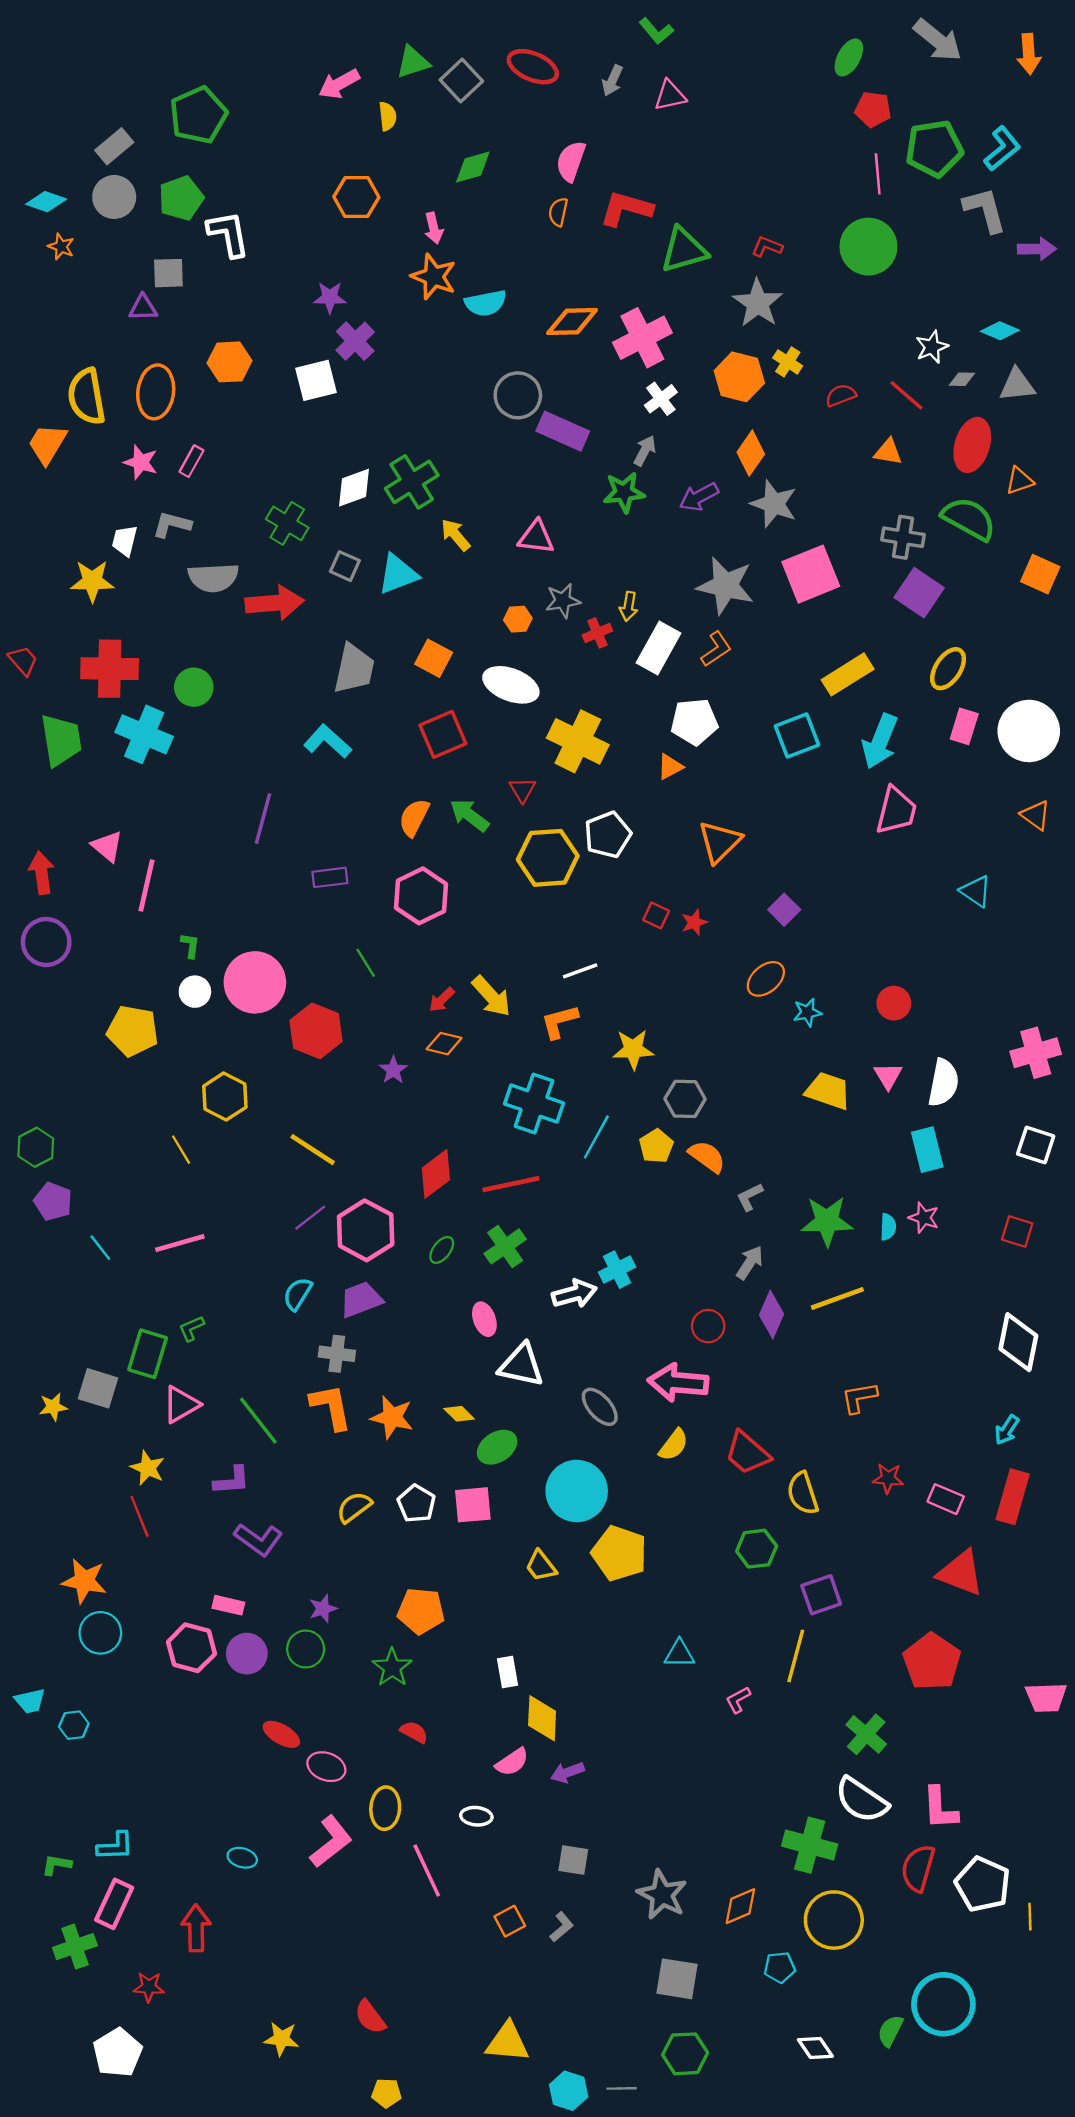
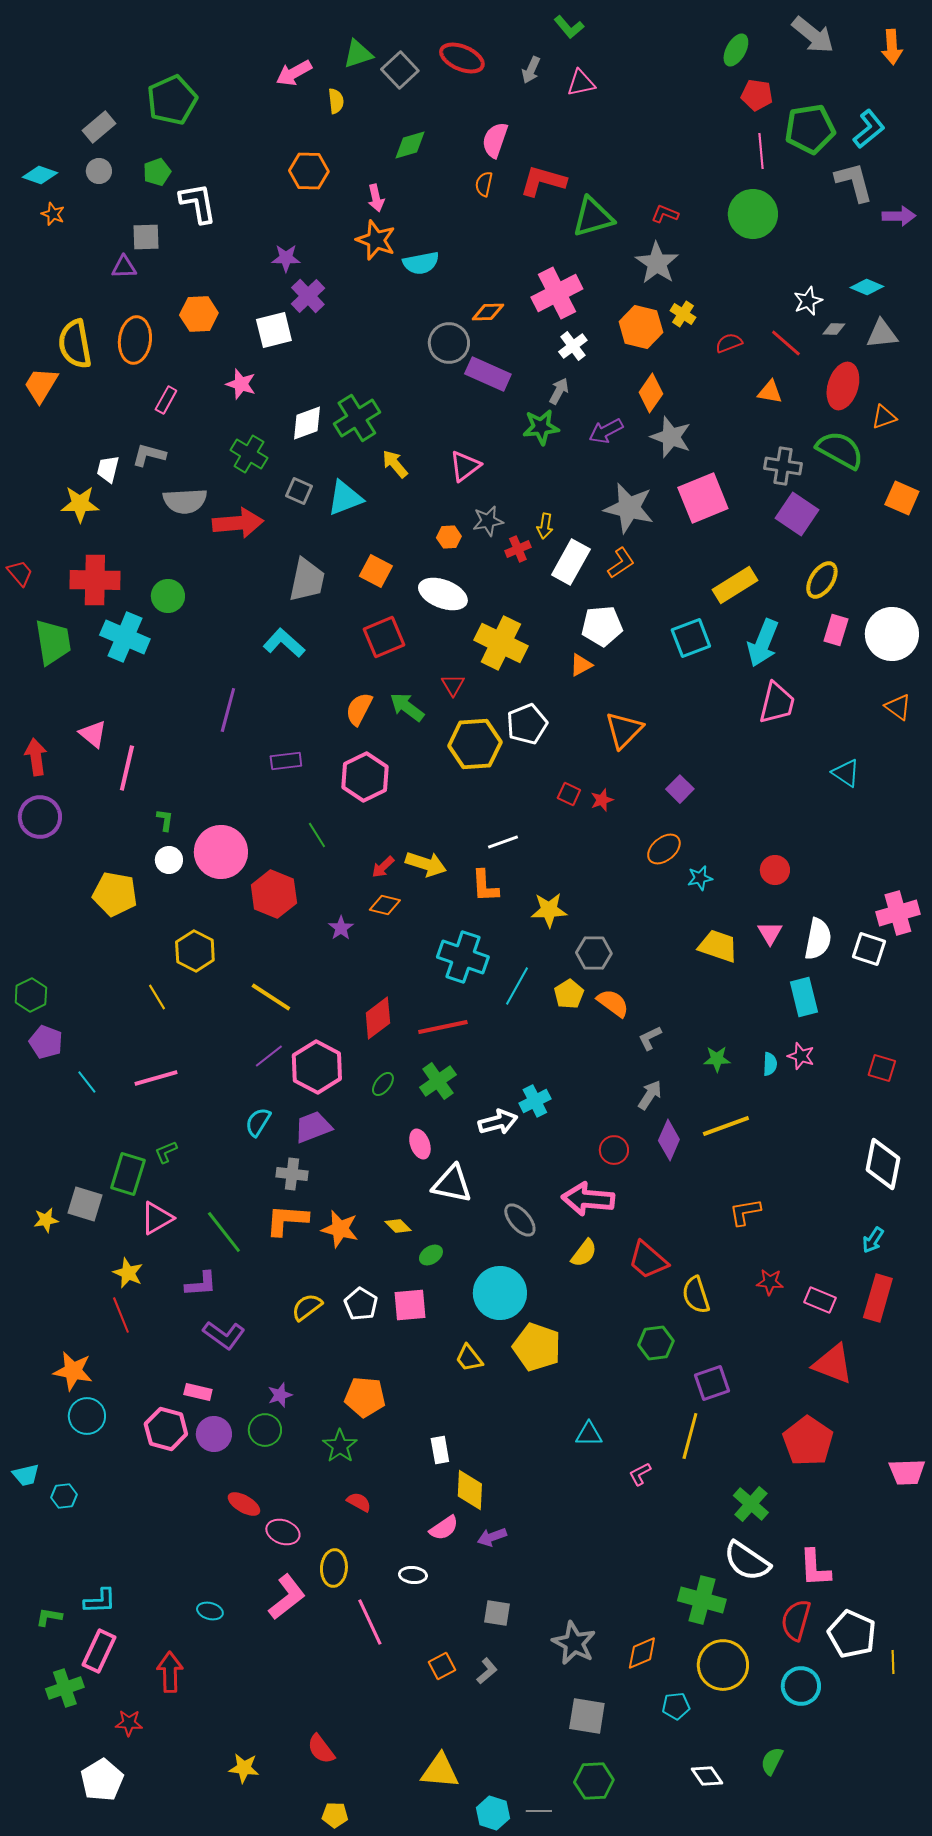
gray circle: (114, 197) -> (99, 171), size x0.7
green pentagon: (181, 198) -> (157, 172), size x0.7
orange diamond: (572, 322) -> (488, 312), moved, size x0.7
pink star: (141, 462) -> (241, 384), moved
pink triangle: (536, 537) -> (465, 466), turned -44
yellow arrow: (491, 996) -> (426, 864), turned -30
orange L-shape: (559, 1022) -> (485, 886), turned -78
white square: (1036, 1145) -> (869, 949), moved
green star: (827, 1221) -> (717, 1059), size x0.6
orange L-shape: (331, 1407) -> (287, 1220), turned -75
green ellipse: (497, 1447) -> (431, 1255), size x0.7
cyan circle: (943, 2004) -> (801, 1686), moved, size x0.7

